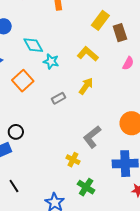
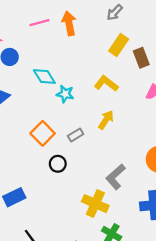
orange square: (23, 81) -> (43, 133), moved
black circle: (16, 132) -> (58, 164), moved
yellow cross: (73, 160) -> (95, 204), size x1.6

